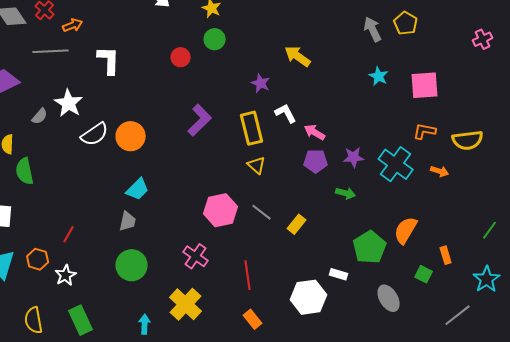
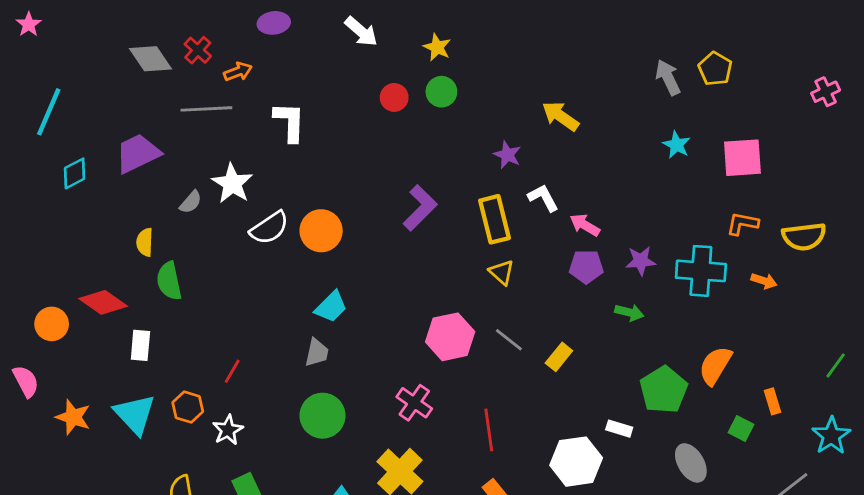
red circle: (181, 57) -> (394, 97), moved
cyan cross: (396, 164) -> (701, 271), turned -32

